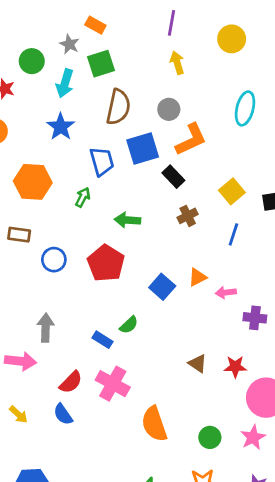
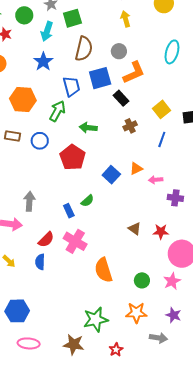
green arrow: (83, 197) -> (57, 111), size x1.5
blue circle: (54, 260) -> (40, 141), moved
blue rectangle: (103, 340) -> (69, 211), turned 32
blue semicircle: (63, 414) -> (40, 262), turned 35

